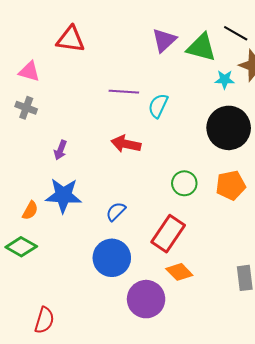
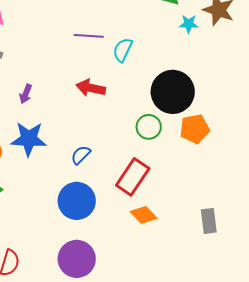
black circle: (229, 128) -> (173, 92), moved
purple circle: (146, 299) -> (77, 259), moved

